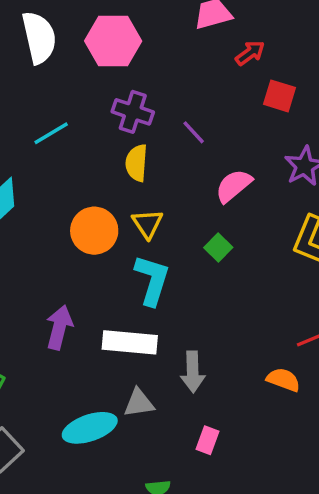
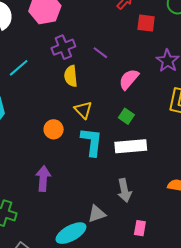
purple cross: (133, 112) -> (63, 47), turned -30
orange circle: (94, 231) -> (54, 129), moved, size x0.7
white rectangle: (130, 342) -> (131, 146), moved

